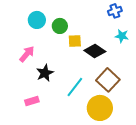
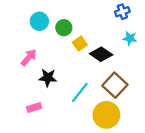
yellow square: (75, 41) -> (80, 44), turned -32
black star: (45, 73) -> (48, 78), turned 30

